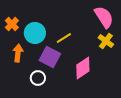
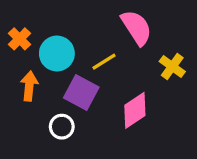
pink semicircle: (104, 17) -> (137, 27), moved

